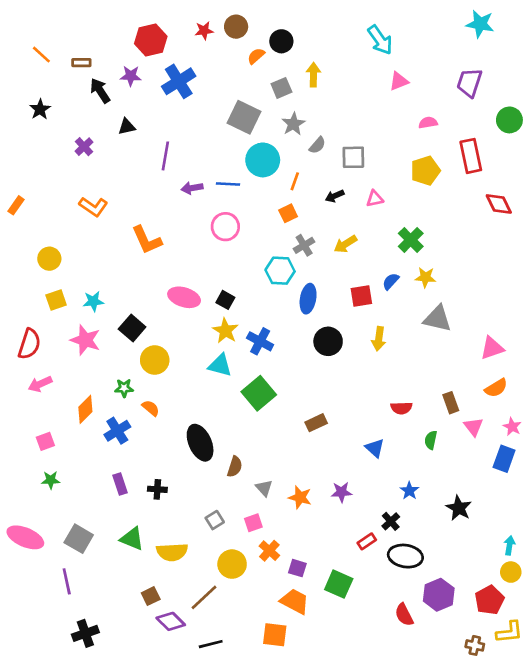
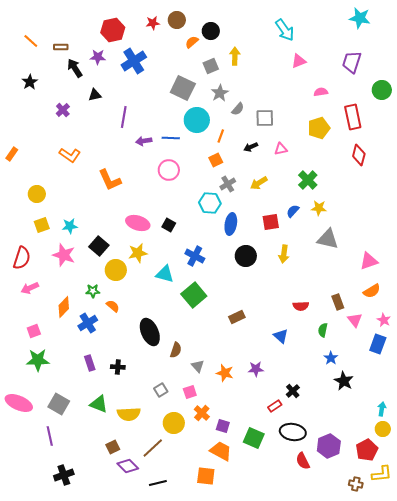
red diamond: (499, 204) -> (359, 155), moved, turned 40
yellow star: (225, 331) -> (138, 253), moved, turned 30
green star: (51, 480) -> (38, 360), size x1.6
blue star: (409, 491) -> (331, 358), moved
black ellipse: (405, 556) -> (293, 432), moved

